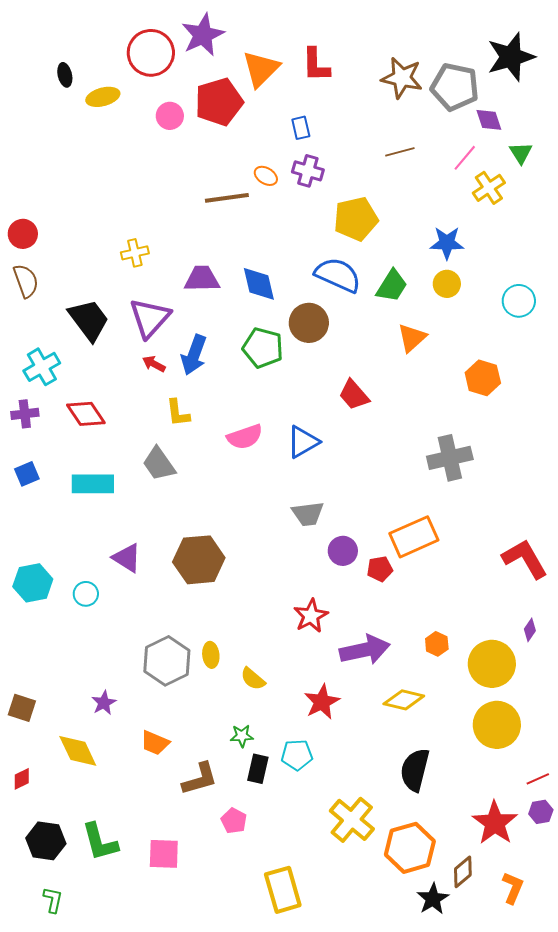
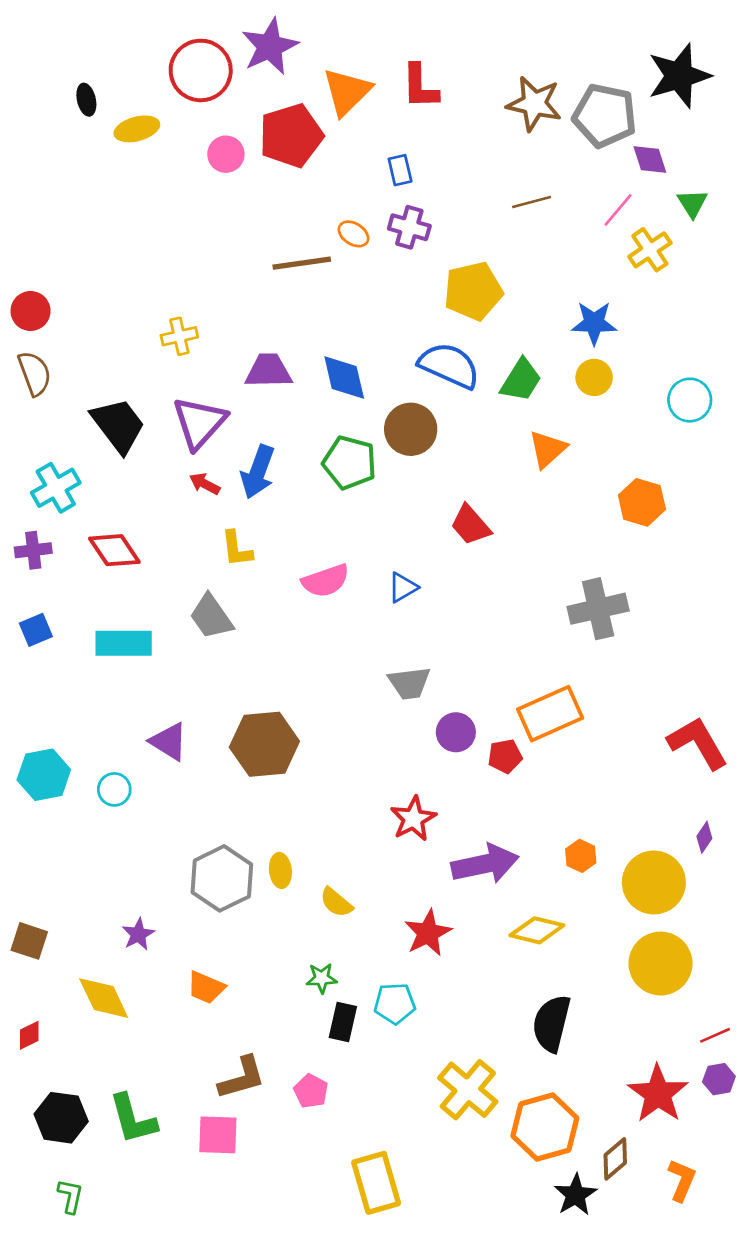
blue triangle: (303, 442) -> (403, 587), size x0.7
brown L-shape: (200, 779) -> (242, 1078), moved

